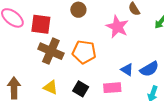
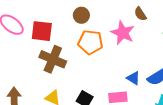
orange pentagon: (84, 52) -> (90, 42), moved

